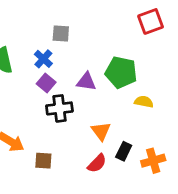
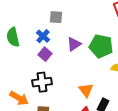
purple triangle: (86, 82) -> (74, 44), moved, turned -42
black cross: (59, 108) -> (42, 82), moved

